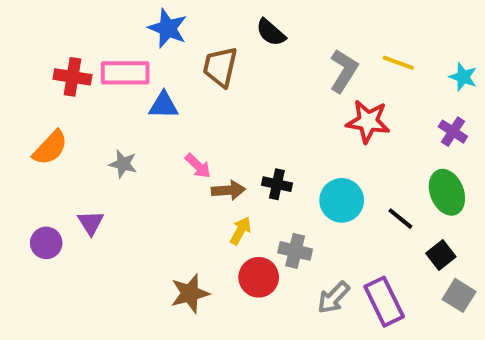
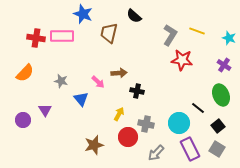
blue triangle: (164, 105) -> (81, 99), moved, turned 49
brown arrow: (228, 190) -> (119, 73), moved
cyan circle: (342, 200) -> (179, 123), moved
gray square: (459, 295) -> (217, 149), moved
gray arrow: (334, 298) -> (156, 153), moved

